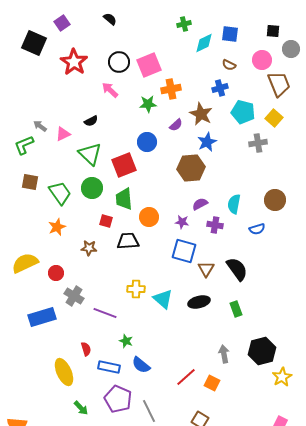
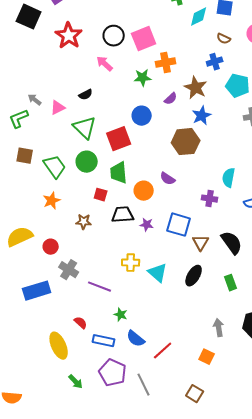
purple semicircle: (200, 204) -> (168, 179), moved, turned -119
purple star: (182, 222) -> (147, 225), moved
black ellipse: (199, 302) -> (194, 276), turned -45
red semicircle: (86, 349) -> (81, 323), turned -32
red line: (186, 377) -> (163, 351), moved

